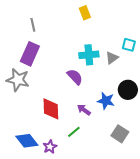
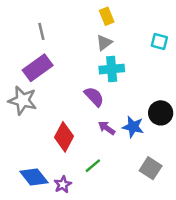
cyan square: (129, 45) -> (159, 41), moved
purple rectangle: (30, 54) -> (38, 68), turned 30
gray triangle: (112, 58) -> (104, 43), moved
red diamond: (51, 109) -> (64, 137), turned 30
purple arrow: (84, 110) -> (107, 128), moved

